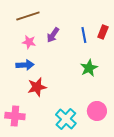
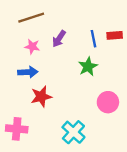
red rectangle: (103, 32) -> (115, 35), turned 64
green star: (89, 68) -> (88, 67), moved
pink circle: (97, 111) -> (108, 102), moved

